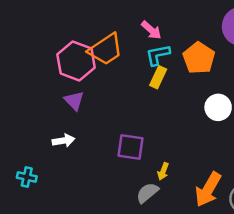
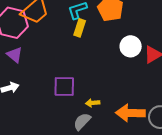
yellow arrow: (163, 171) -> (93, 103), turned 72
orange arrow: (208, 189) -> (130, 113), turned 68

